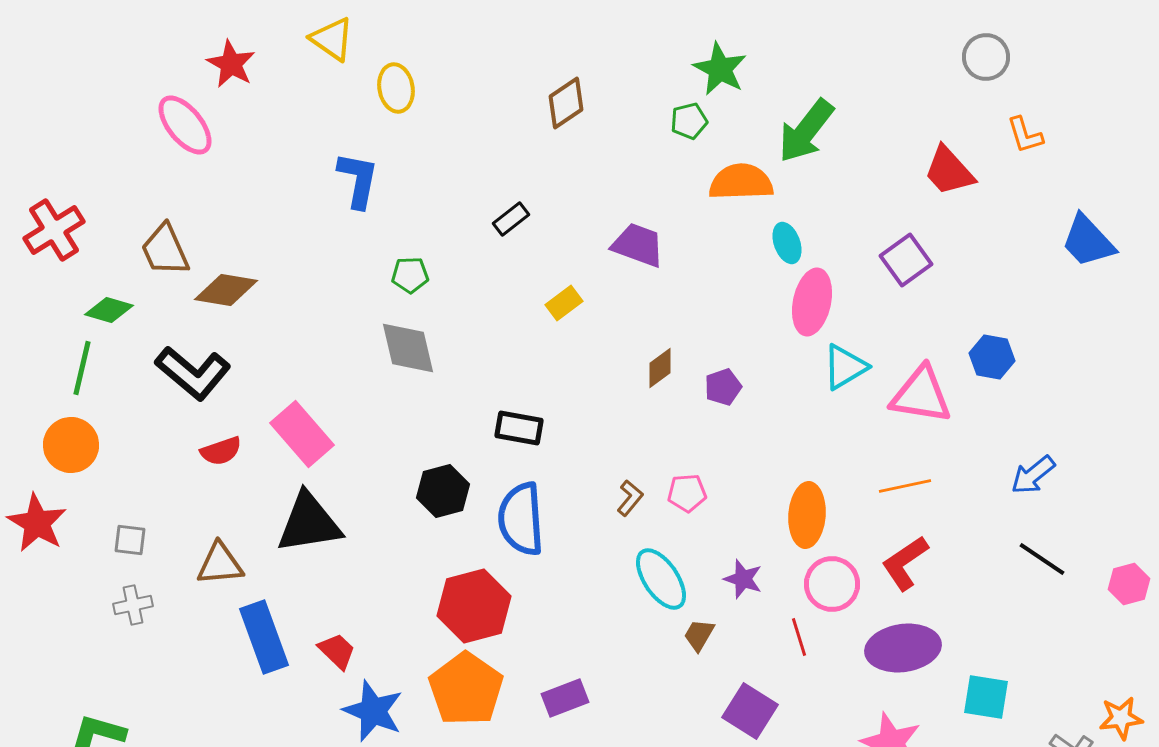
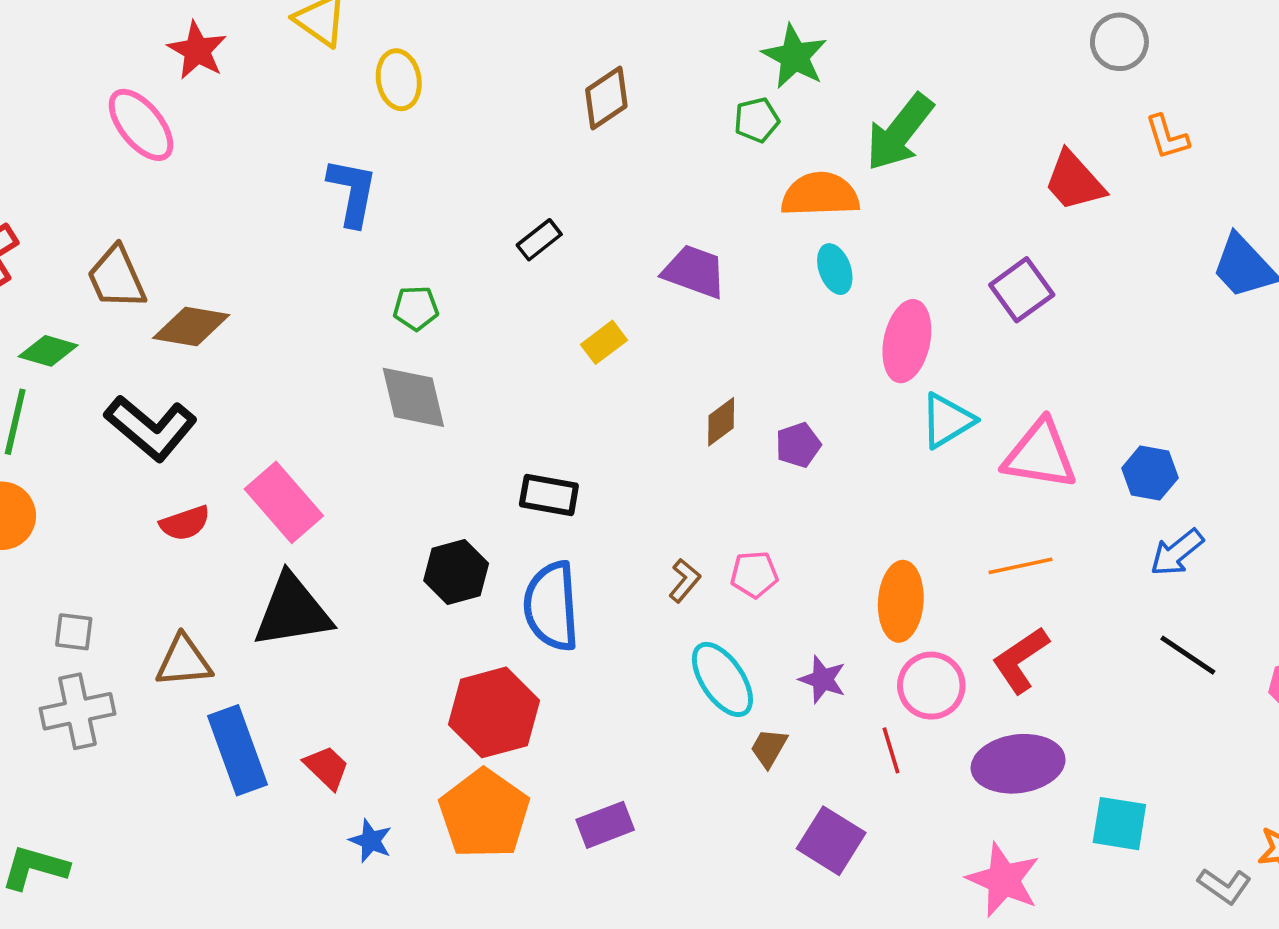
cyan ellipse: (787, 243) -> (835, 269), moved
blue hexagon: (992, 357) -> (1150, 473), moved
gray cross: (133, 605) -> (77, 711), size x1.5
blue star: (373, 711) -> (371, 841), size x0.6

